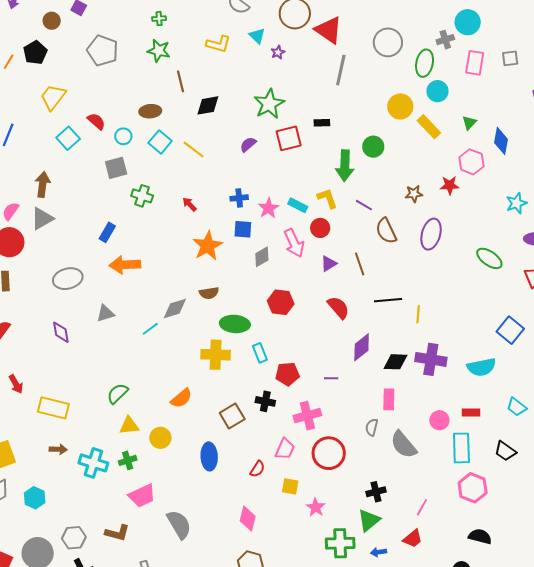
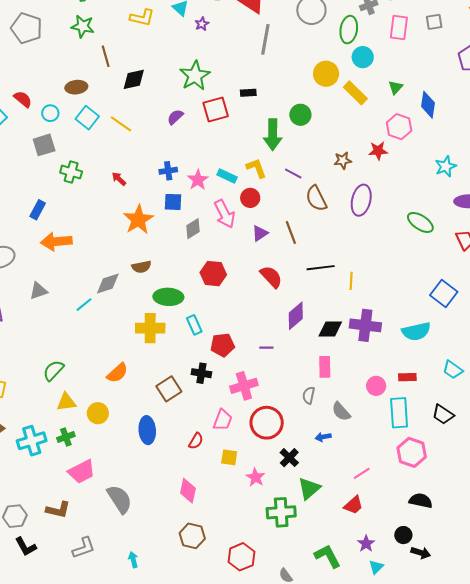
gray semicircle: (404, 445) -> (341, 412), size x0.7
cyan cross: (93, 463) -> (32, 441), turned -32
black cross: (376, 492) -> (289, 458), moved, turned -30
pink line: (422, 507) -> (362, 473), turned 30
blue arrow: (379, 552) -> (323, 437), moved

